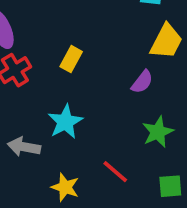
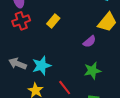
cyan star: (65, 122) -> (42, 66), moved

